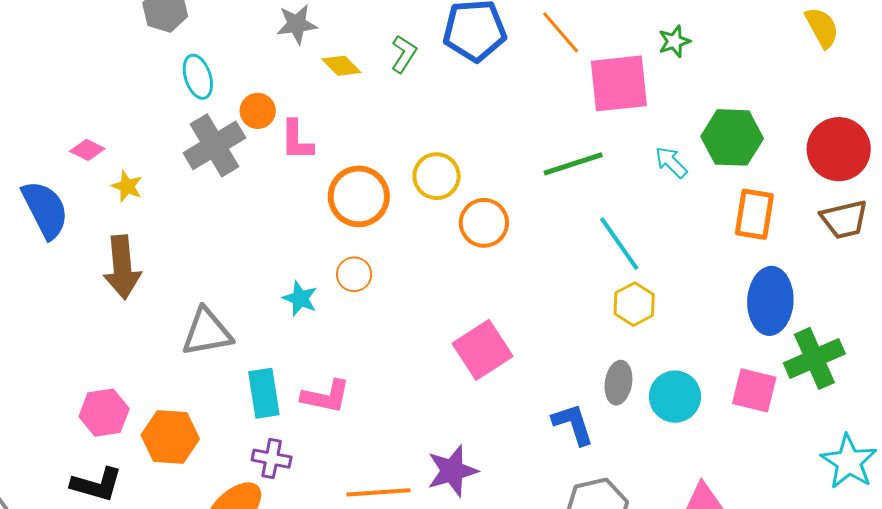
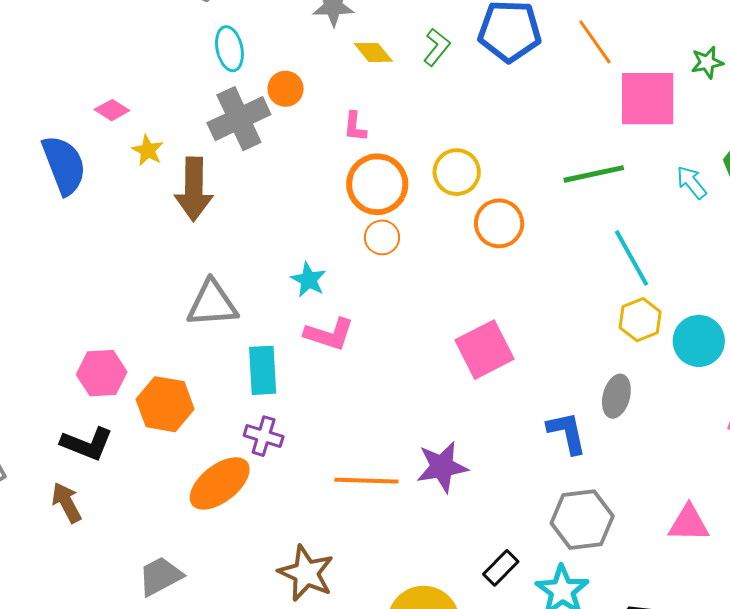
pink L-shape: (297, 140) -> (355, 127), moved, size x0.7
brown arrow: (122, 267) -> (194, 189), moved
orange circle: (354, 274) -> (382, 237), moved
pink L-shape: (326, 396) -> (329, 334), moved
cyan circle: (675, 397) -> (699, 341), moved

